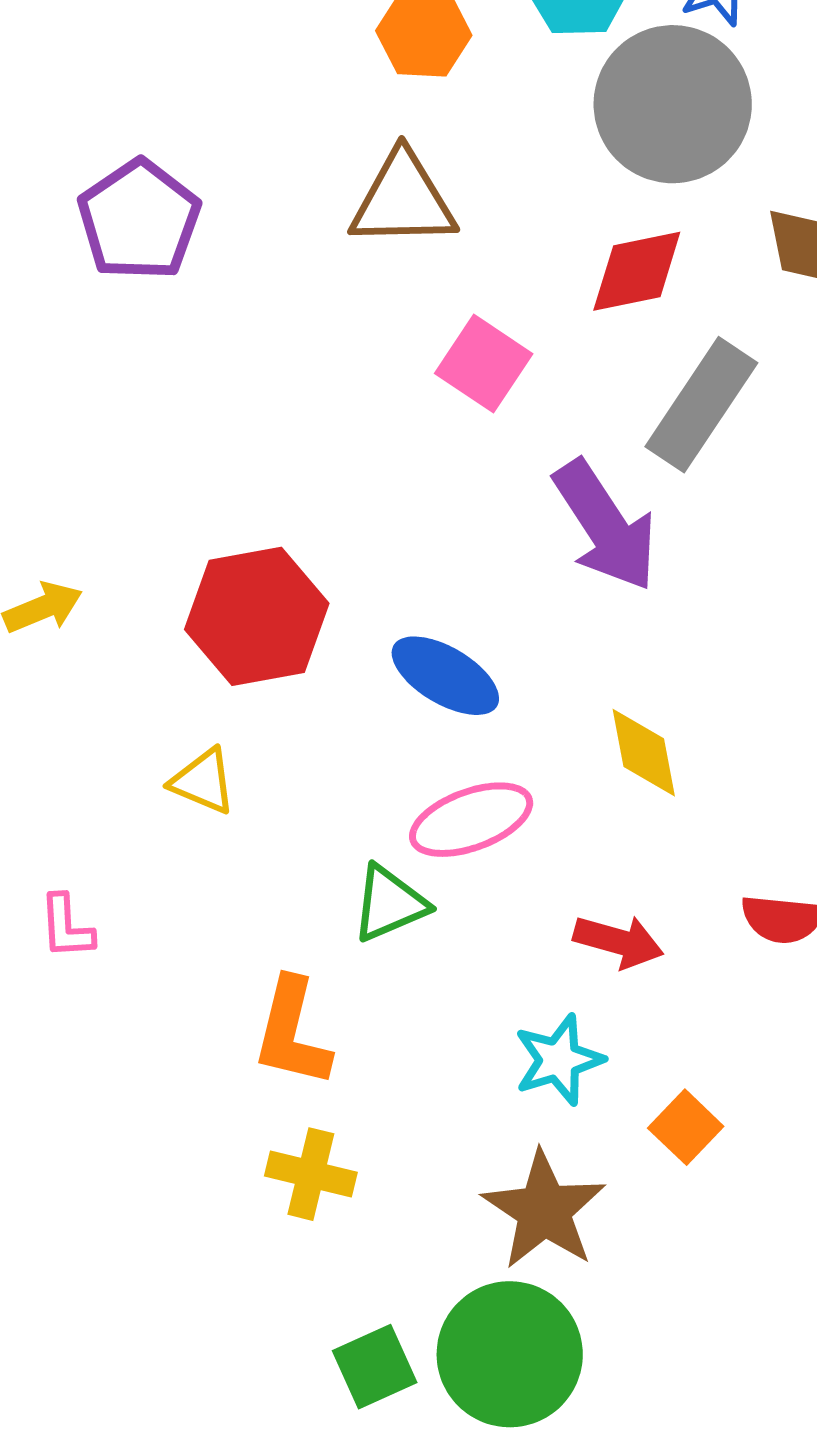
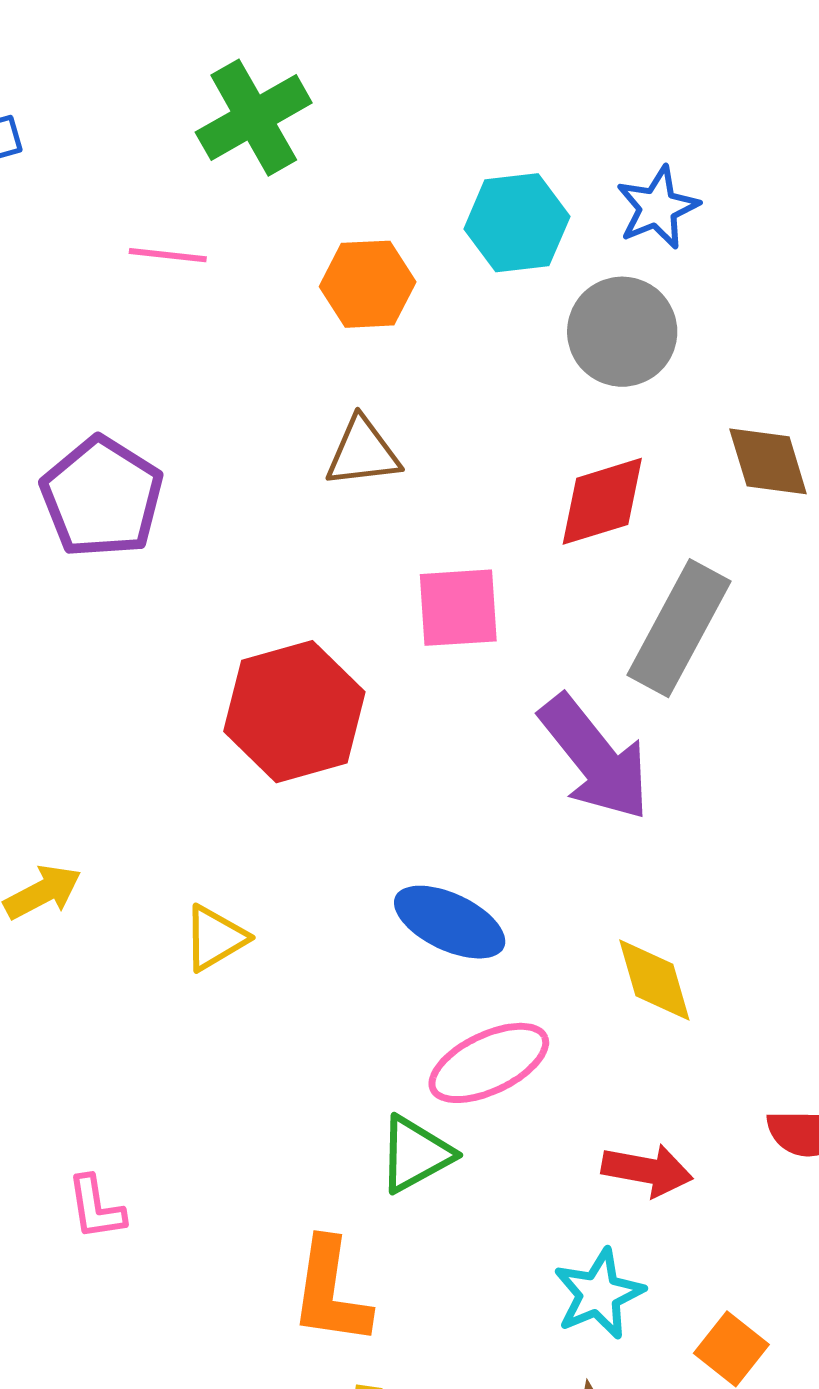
gray circle: (673, 104) -> (622, 332), size x0.7
brown triangle: (403, 200) -> (363, 452), size x0.7
pink square: (484, 364) -> (458, 608), turned -32
red hexagon: (257, 616) -> (294, 712), moved
yellow triangle: (203, 781) -> (215, 938), moved, turned -48

